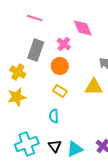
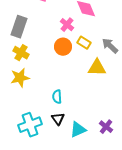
gray rectangle: (36, 50) -> (19, 27), moved
yellow rectangle: (60, 91) -> (84, 43), moved
black triangle: (55, 146) -> (58, 119), moved

